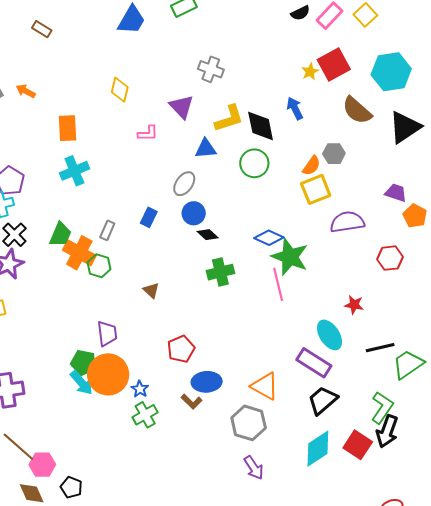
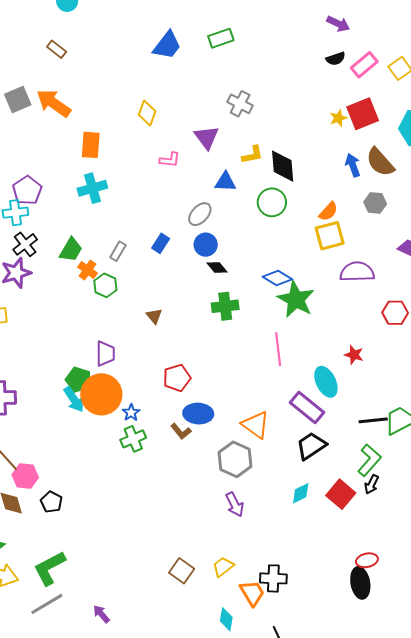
brown rectangle: (42, 29) -> (57, 49), moved
orange arrow: (26, 91) -> (54, 103), size x1.8
blue arrow: (295, 108) -> (353, 165), moved
yellow L-shape: (229, 118) -> (252, 155), size x0.7
gray hexagon: (334, 154) -> (375, 203), moved
orange cross: (79, 253) -> (87, 270), size x0.6
pink line: (278, 284) -> (278, 349), moved
black line: (380, 348) -> (373, 420), moved
black arrow: (387, 431) -> (372, 484), size x0.6
cyan diamond: (318, 449) -> (301, 493), size x0.6

